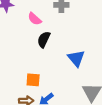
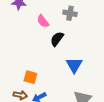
black semicircle: (44, 39) -> (57, 39), moved

